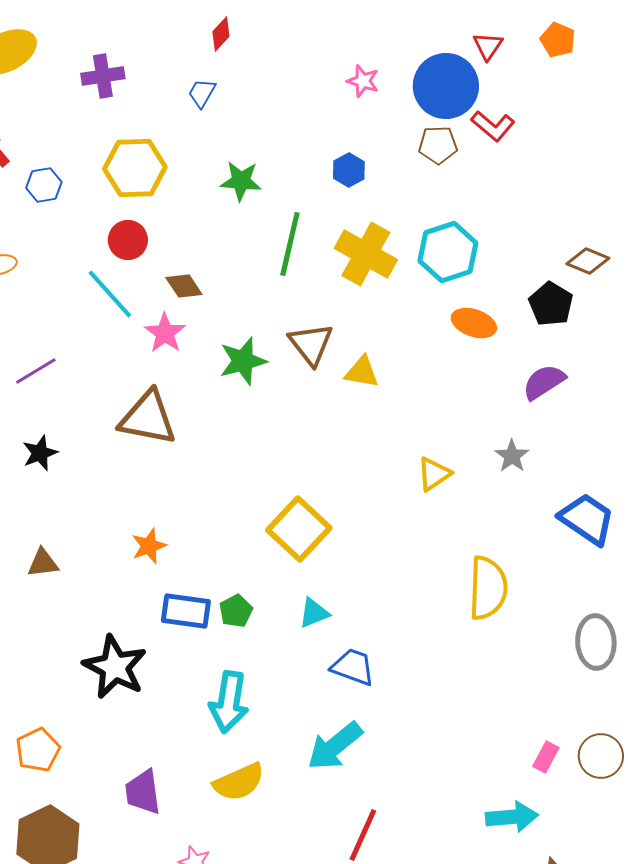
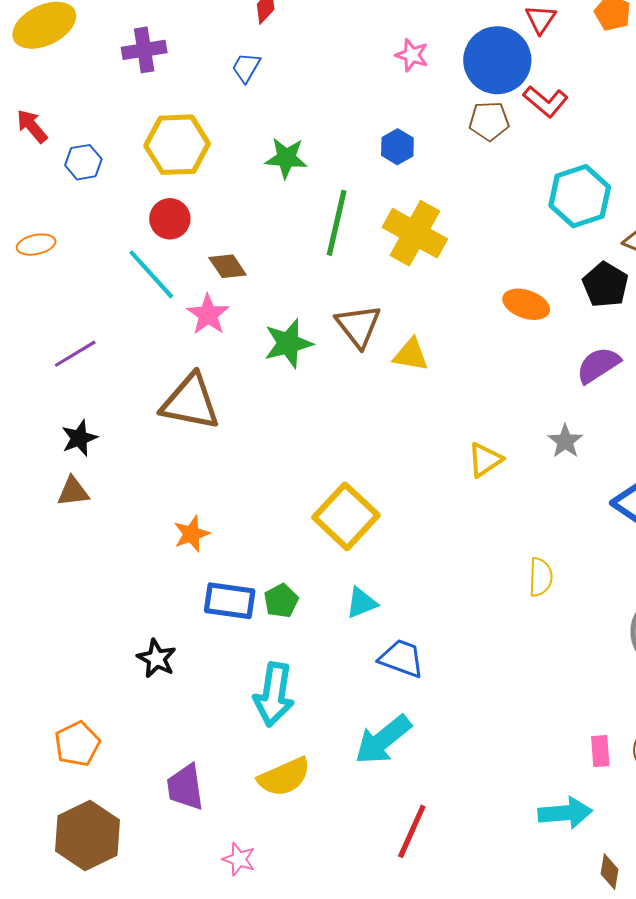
cyan hexagon: (448, 252) -> (580, 196), moved
brown triangle: (43, 563) -> (73, 492), moved
yellow semicircle: (488, 588) -> (541, 577), size x0.6
black star: (115, 667) -> (156, 658), size x0.6
pink rectangle: (546, 757) -> (600, 751), turned -32

